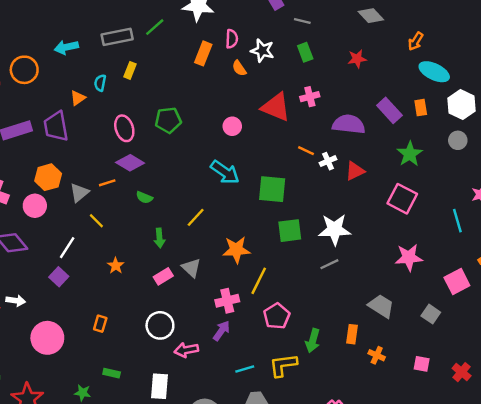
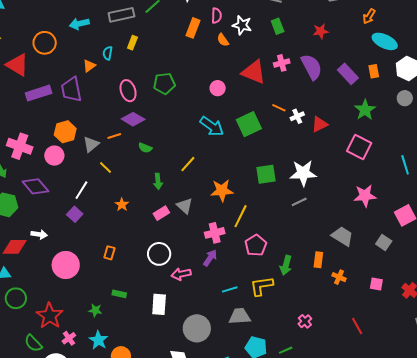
purple semicircle: (349, 124) -> (312, 67), moved, turned 56
green square: (272, 189) -> (249, 124), moved, turned -30

